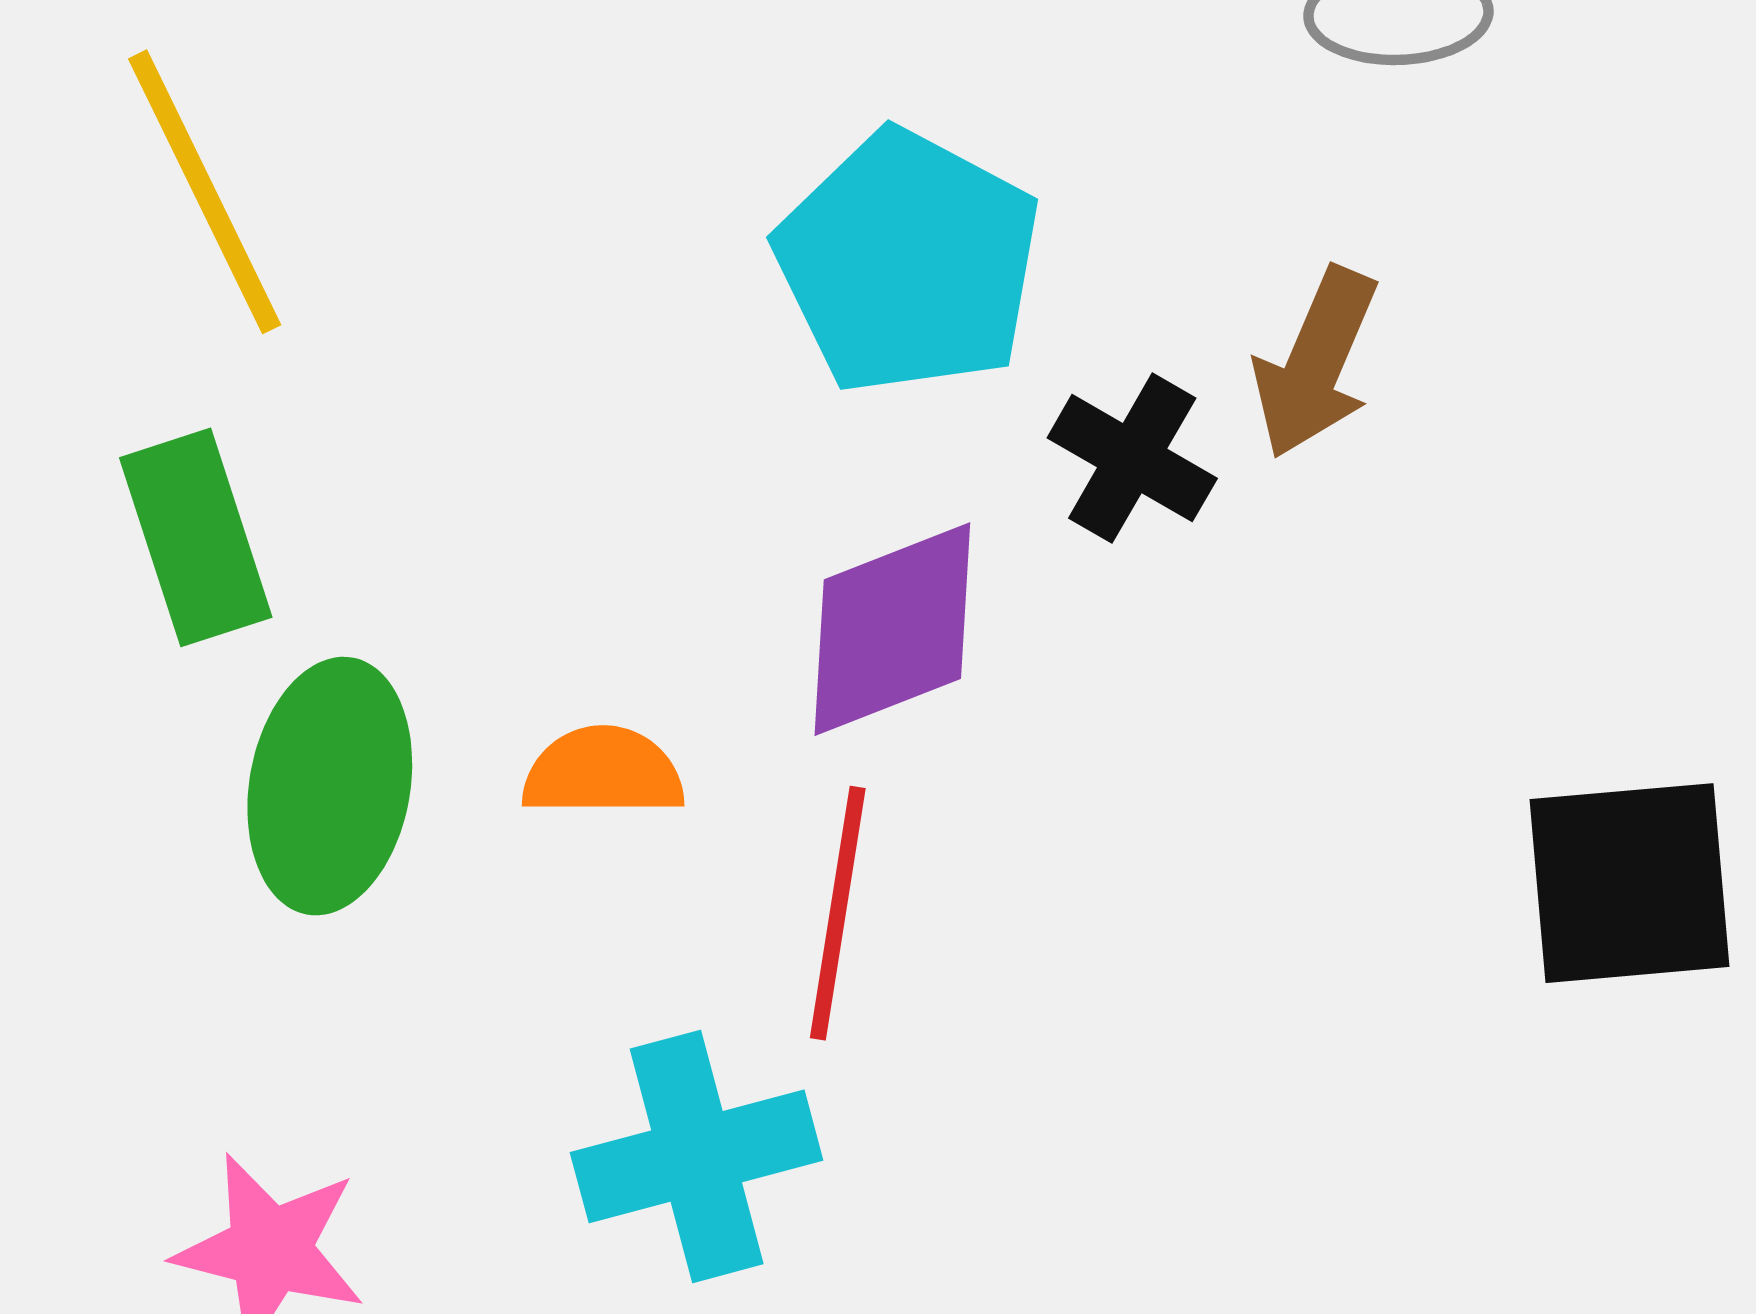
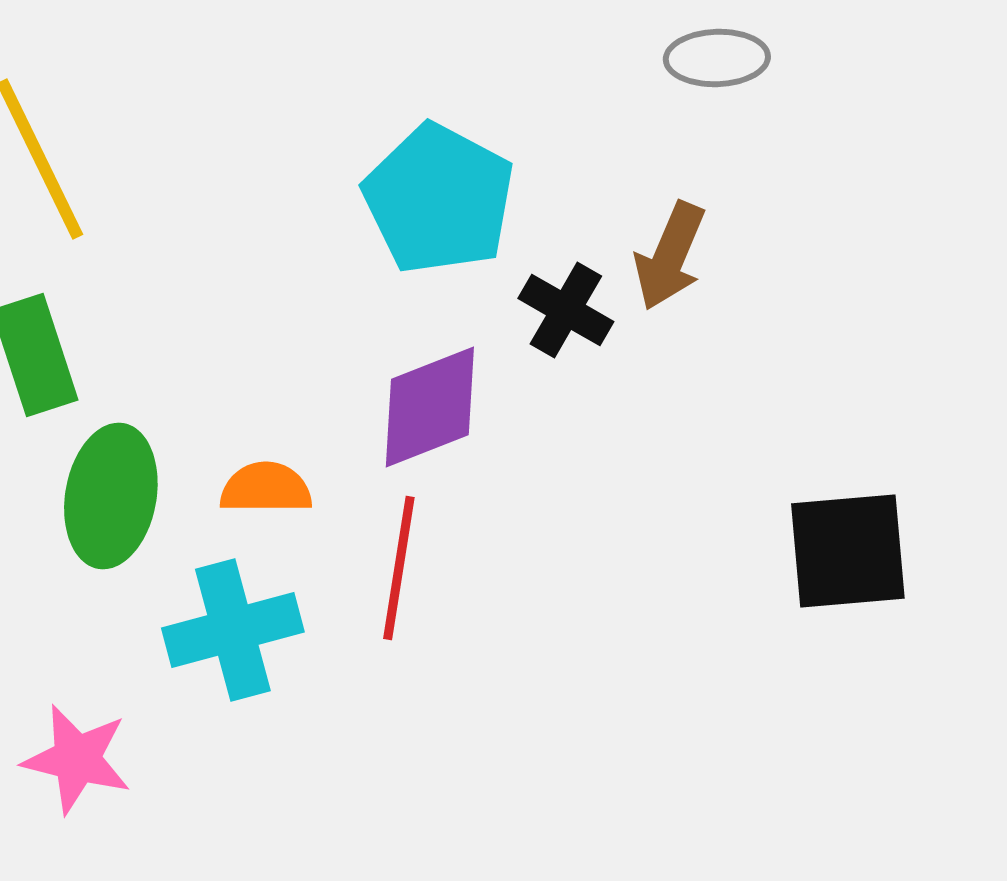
cyan cross: (697, 1156) -> (233, 630), moved

